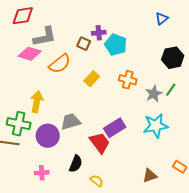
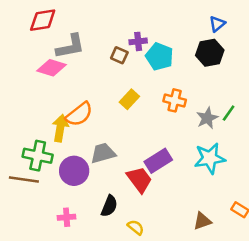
black hexagon: (173, 58) -> (210, 53), moved
orange semicircle: (60, 64) -> (79, 114), moved

